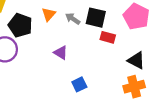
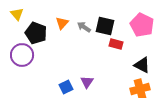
purple triangle: (61, 53) -> (87, 82), moved, turned 32
blue square: (79, 84) -> (66, 87), moved

